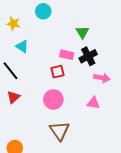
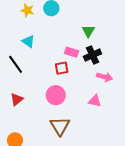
yellow star: (13, 24) -> (27, 10), moved
red triangle: (13, 97) -> (17, 99), moved

